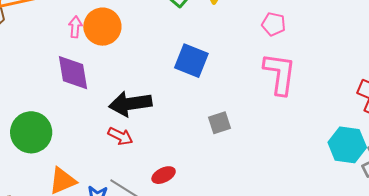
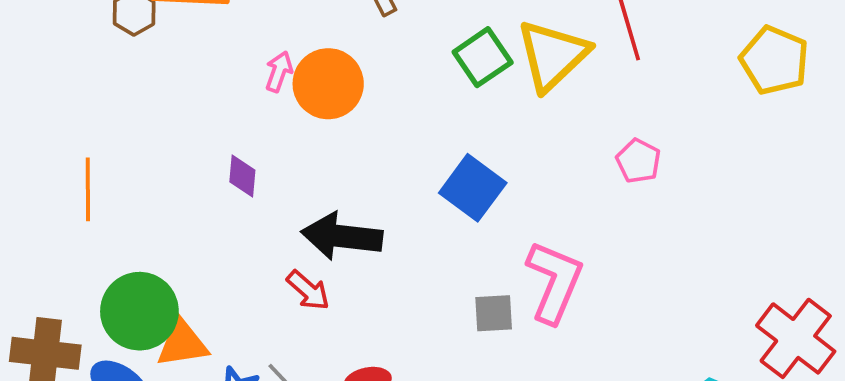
purple diamond: (73, 73) -> (242, 176), moved, size x0.6
pink L-shape: (280, 74) -> (554, 282), moved
green circle: (31, 132) -> (139, 311), moved

